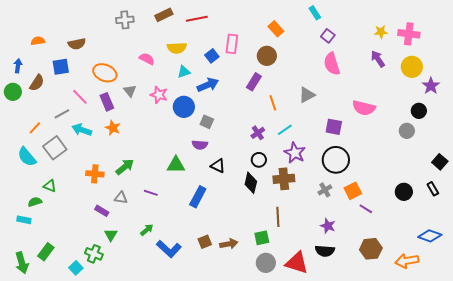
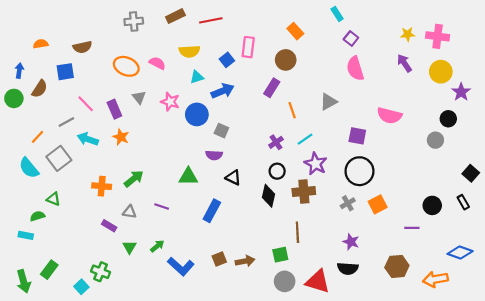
orange ellipse: (105, 73) -> (126, 66), moved
purple line: (366, 209) -> (412, 228), moved, turned -32
green triangle: (111, 235) -> (129, 247), moved

